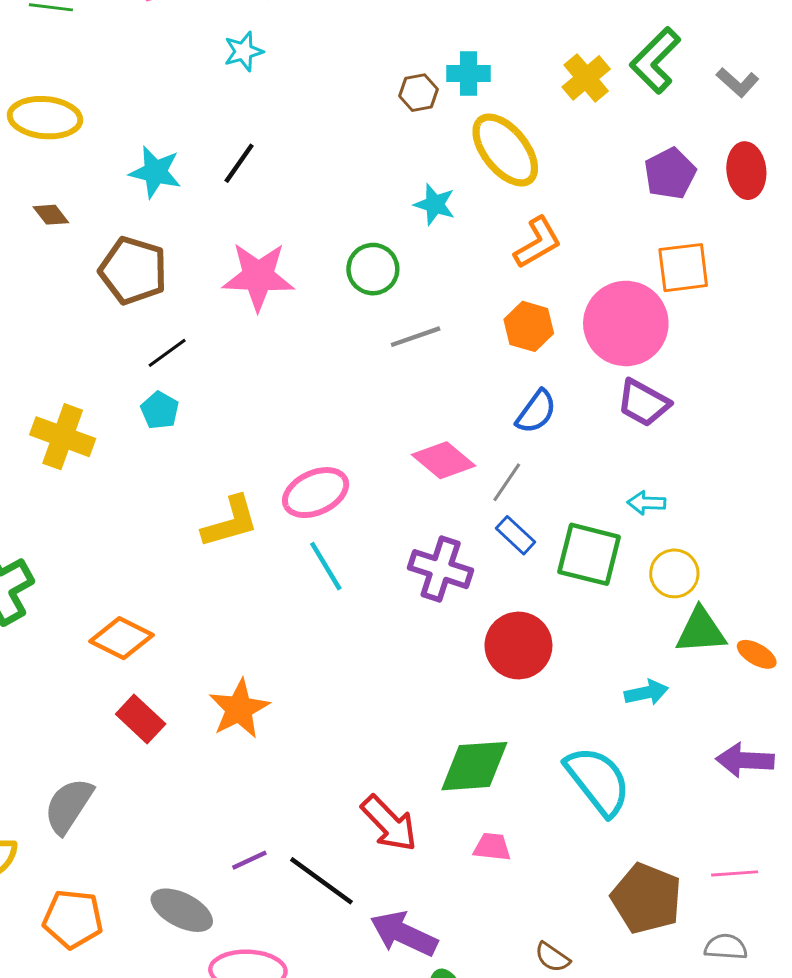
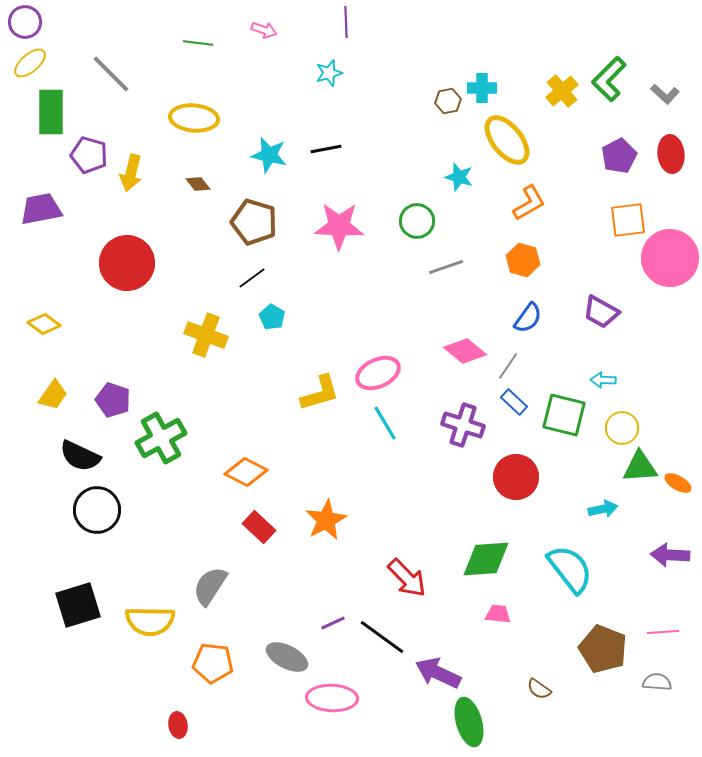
black line: (239, 163) -> (326, 149), turned 44
pink circle: (626, 323) -> (670, 258), moved
black line: (167, 353) -> (252, 278), moved
red arrow: (389, 823) -> (407, 578), moved

